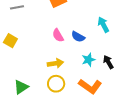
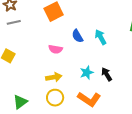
pink semicircle: (58, 35) -> (56, 49), turned -48
blue semicircle: (78, 37) -> (77, 36), moved, turned 32

